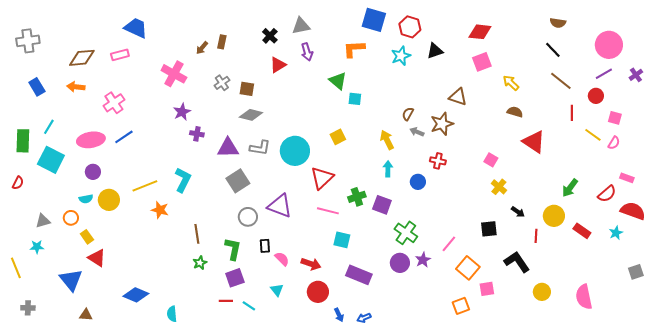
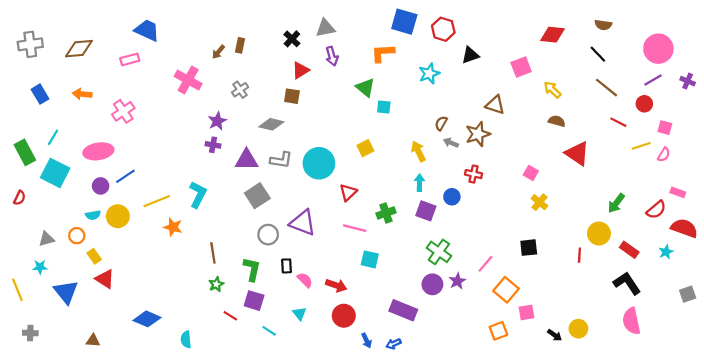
red diamond: (480, 32) -> (552, 35), moved
cyan star: (401, 56) -> (429, 74), moved
brown diamond: (82, 58) -> (79, 49), moved
purple cross: (636, 75) -> (688, 81), turned -32
brown square: (247, 89) -> (292, 96), moved
purple star: (182, 112) -> (217, 121), moved
red line: (572, 113) -> (618, 122), turned -63
yellow line: (593, 135) -> (641, 146), turned -54
blue line: (124, 137) -> (125, 176), moved
green rectangle: (23, 141) -> (25, 152), turned -30
red triangle: (322, 178) -> (348, 192), size x0.7
purple square: (382, 205) -> (426, 211), moved
black arrow: (518, 212) -> (555, 335), moved
black L-shape: (517, 262) -> (627, 283), moved
purple rectangle: (359, 275) -> (403, 310), moved
purple square: (235, 278) -> (254, 301), turned 36
blue triangle: (71, 280) -> (66, 292), moved
yellow circle: (542, 292) -> (578, 329), moved
red line: (226, 301) -> (230, 316), moved, turned 32

